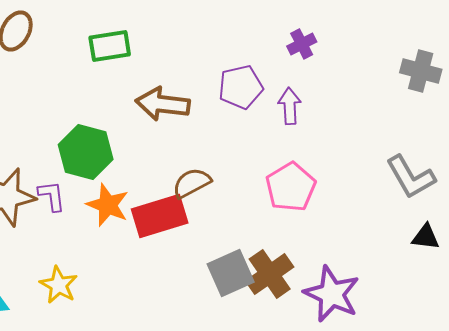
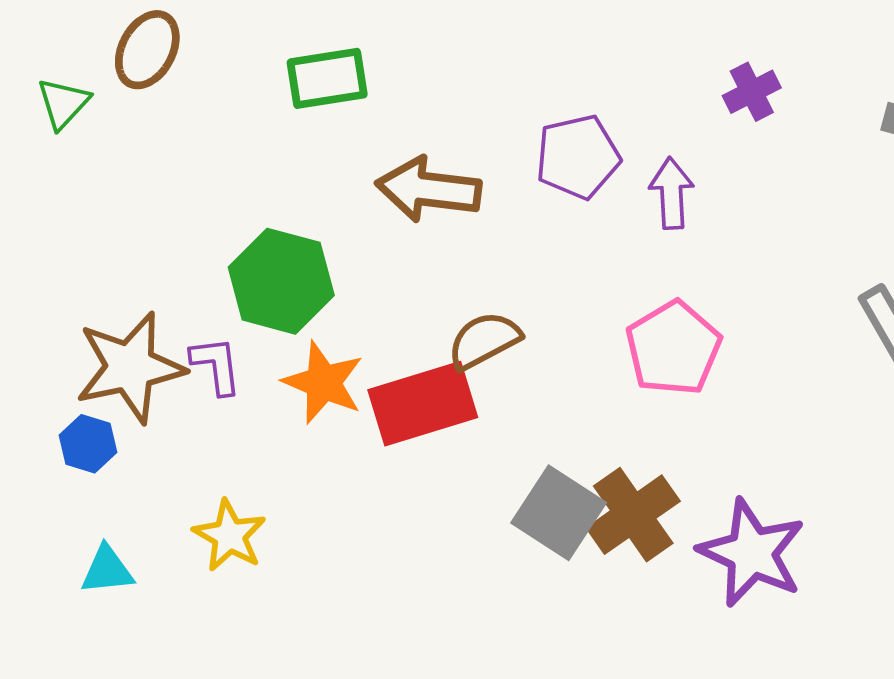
purple cross: (302, 44) -> (752, 92), moved
gray square: (231, 273) -> (559, 513), turned -33

